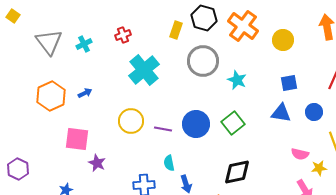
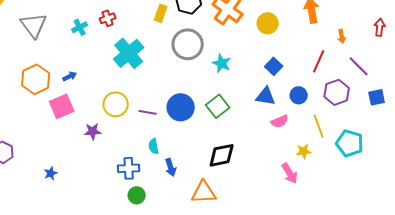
cyan cross: (84, 44) -> (80, 27), moved
blue square: (289, 83) -> (274, 66), turned -36
pink square: (77, 139) -> (62, 106), moved, turned -30
pink semicircle: (300, 154) -> (280, 121), moved, turned -36
purple star: (97, 163) -> (93, 131), moved, turned -30

